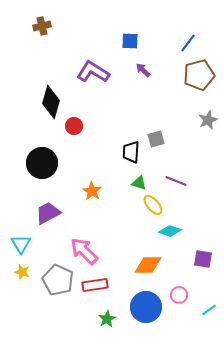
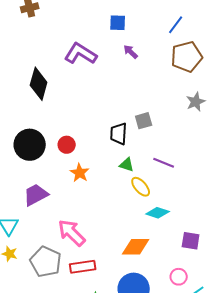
red circle: (74, 126) -> (67, 145), moved
pink circle: (179, 295) -> (179, 277), moved

